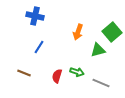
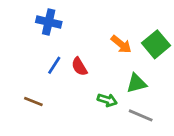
orange arrow: (78, 32) -> (121, 44), moved, turned -70
green triangle: (98, 50) -> (136, 83), moved
red semicircle: (57, 76) -> (79, 67), moved, turned -48

